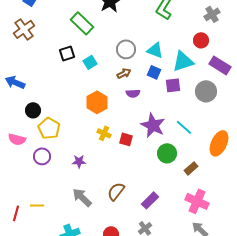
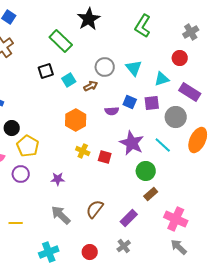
cyan triangle: (155, 50) -> (134, 68), turned 30
cyan triangle: (183, 61) -> (162, 79), size x0.7
purple rectangle: (220, 65) -> (190, 92), moved
blue square: (154, 72) -> (130, 102), moved
brown arrow: (124, 73) -> (91, 86), moved
gray circle: (206, 91) -> (176, 117), moved
orange ellipse: (219, 143) -> (198, 140), moved
brown rectangle: (191, 168) -> (151, 194), moved

